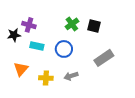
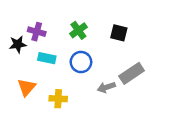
green cross: (72, 24) -> (78, 30), moved
gray arrow: (71, 76) -> (106, 87), moved

